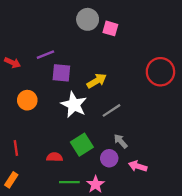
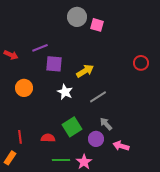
red circle: (160, 72) -> (141, 63), size x0.6
white star: (74, 105) -> (65, 92), size x0.7
red line: (16, 148) -> (20, 137), moved

